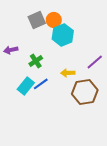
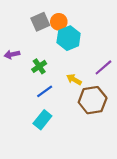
yellow arrow: (68, 73) -> (74, 79), turned 32
cyan rectangle: (26, 86) -> (42, 120), moved

